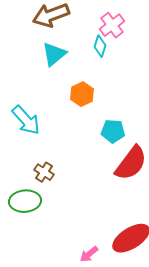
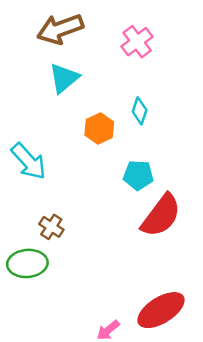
cyan diamond: (100, 46) -> (140, 111), moved

